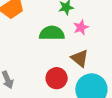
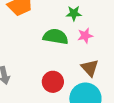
brown triangle: (80, 58) -> (90, 68), moved

